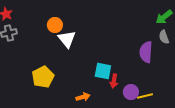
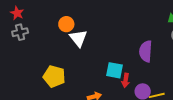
purple semicircle: (146, 52) -> (146, 51), moved
yellow pentagon: (43, 77) -> (54, 76), turned -30

